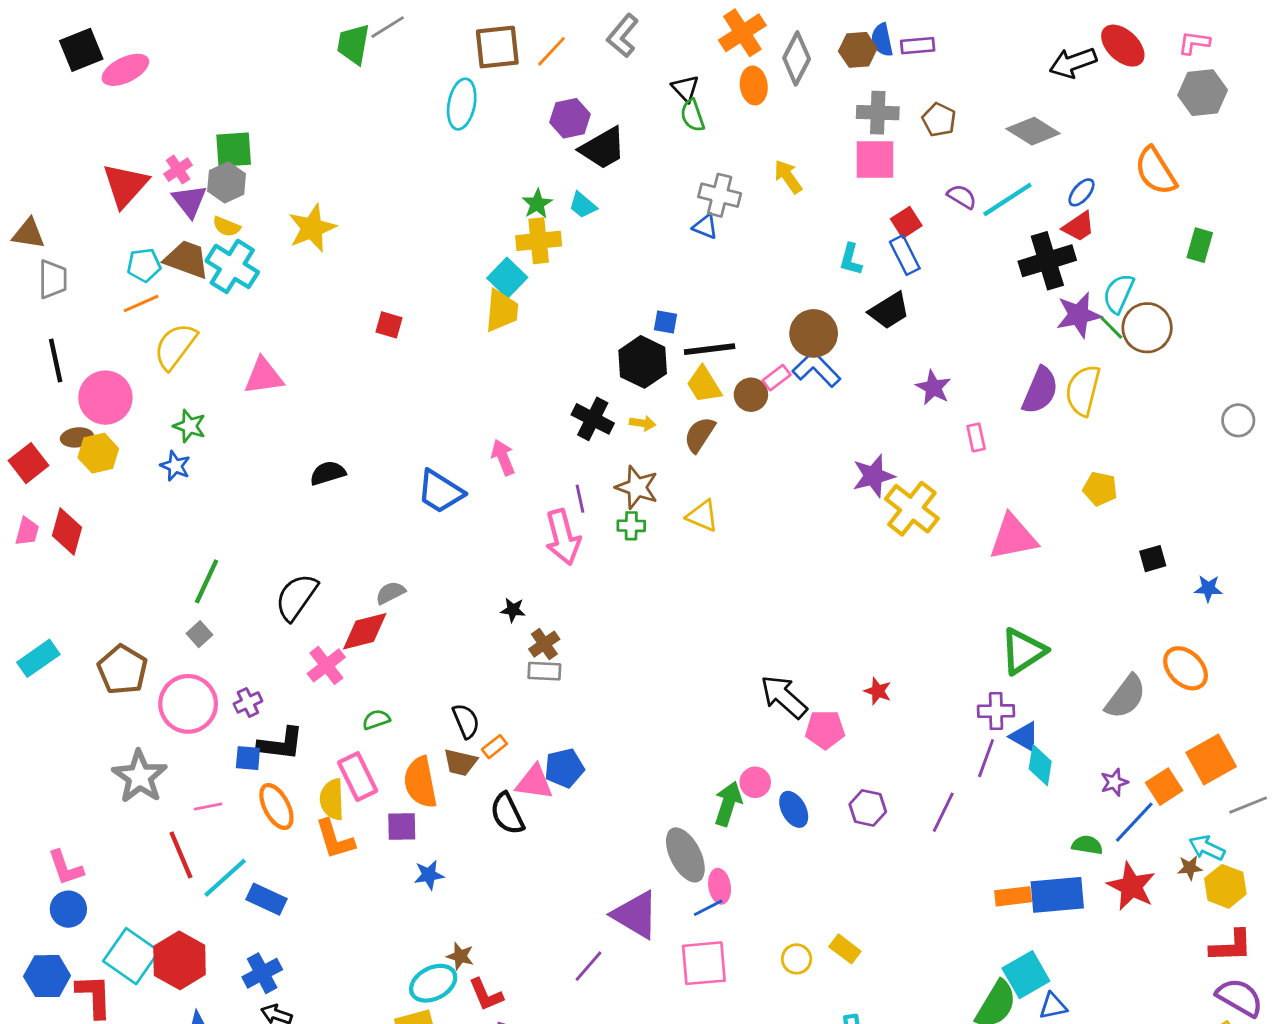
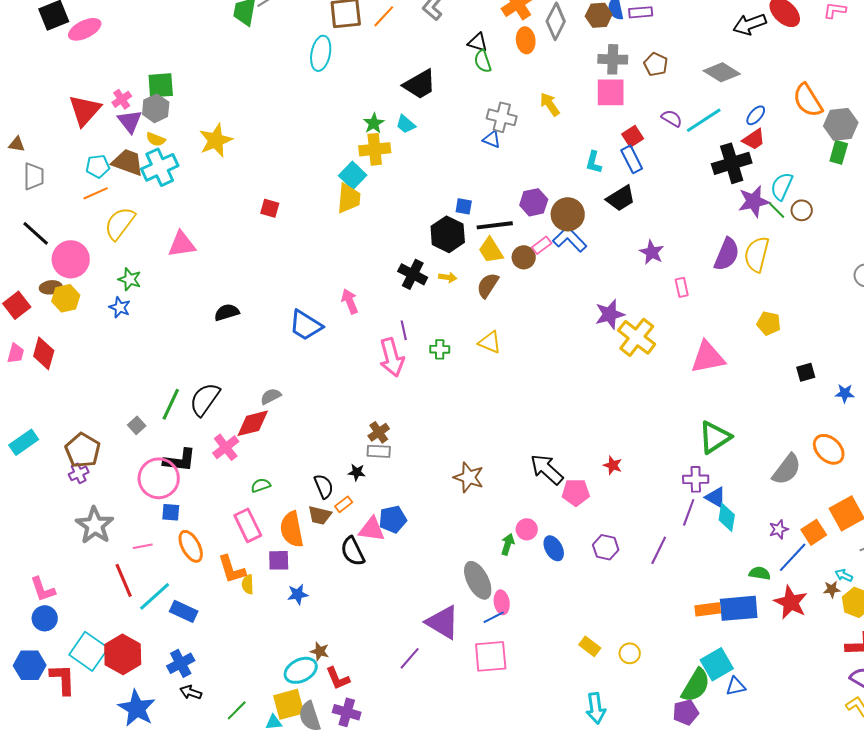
black triangle: (685, 88) -> (478, 42), turned -30
gray hexagon: (1203, 93) -> (841, 124), moved
purple hexagon: (570, 118) -> (534, 202), moved
brown triangle: (28, 234) -> (17, 144), size x0.7
cyan cross: (232, 266) -> (160, 167), turned 33
brown circle: (1147, 328) -> (802, 210), size x0.6
black line: (56, 361) -> (36, 233), turned -36
brown star: (637, 487) -> (469, 477), moved
green line: (207, 581) -> (171, 404), moved
black star: (513, 610) -> (357, 472), moved
purple cross: (248, 702) -> (79, 473), moved
pink circle: (188, 704) -> (159, 478), moved
black L-shape: (281, 744) -> (180, 460), moved
yellow semicircle: (332, 799) -> (248, 584), moved, size x0.7
green arrow: (728, 804) -> (508, 544), size x0.7
cyan arrow: (1207, 848) -> (844, 575), size x0.7
yellow circle: (797, 959) -> (630, 653), moved

